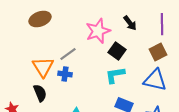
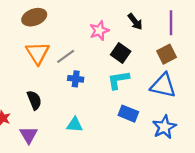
pink star: (98, 31) -> (99, 31), size x0.7
orange triangle: (43, 67) -> (38, 53), moved
blue cross: (65, 74) -> (76, 79), moved

